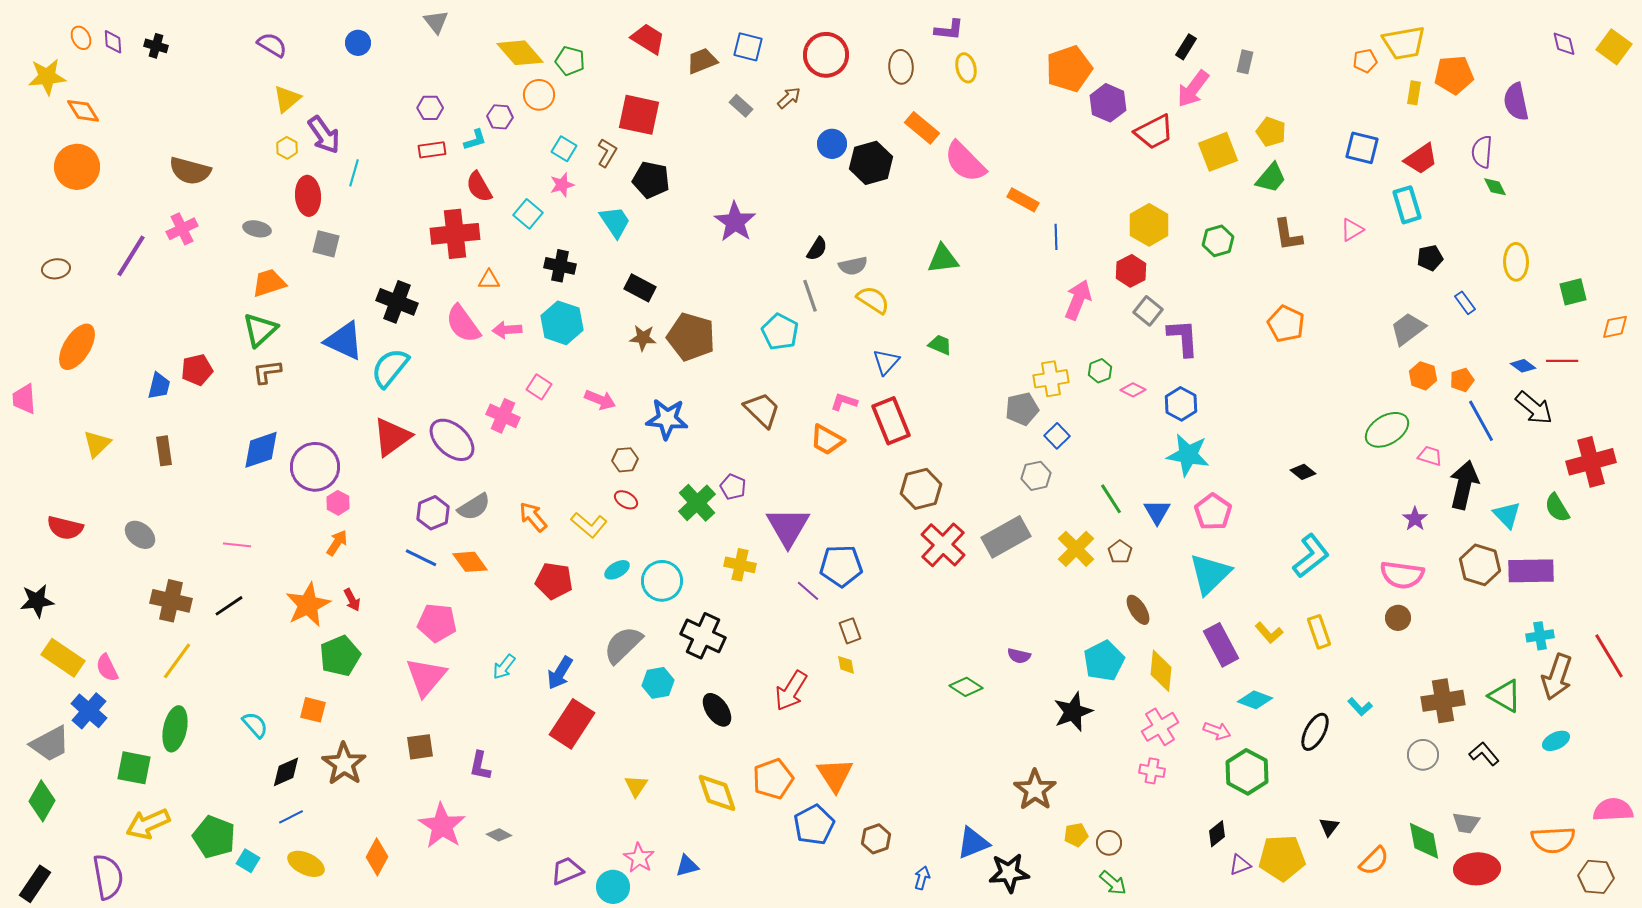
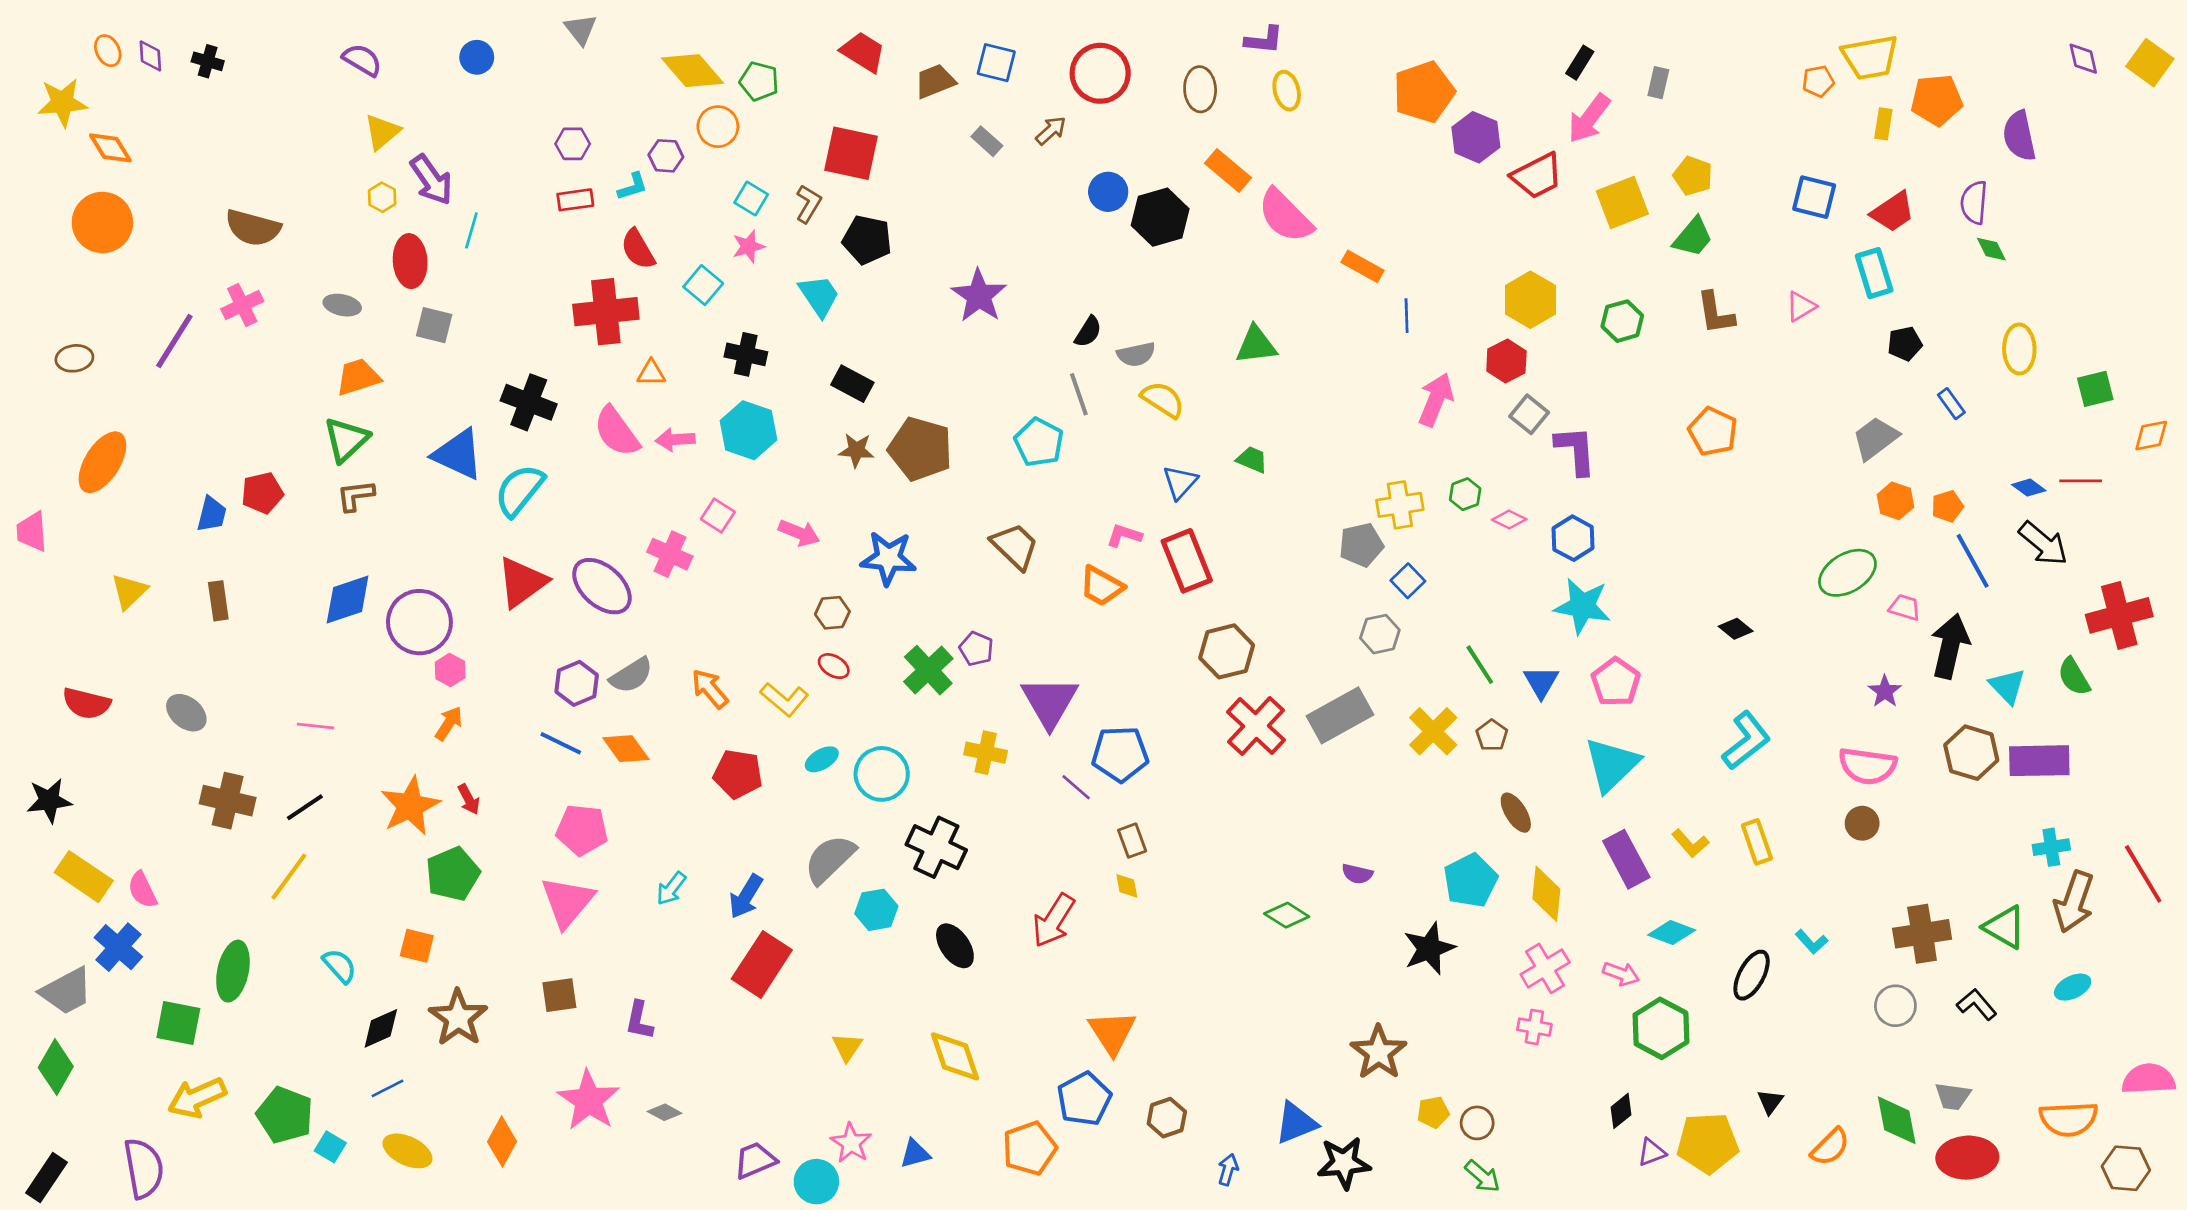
yellow line: (177, 661) -> (289, 877), moved
orange pentagon: (773, 779) -> (1030, 1148), moved

